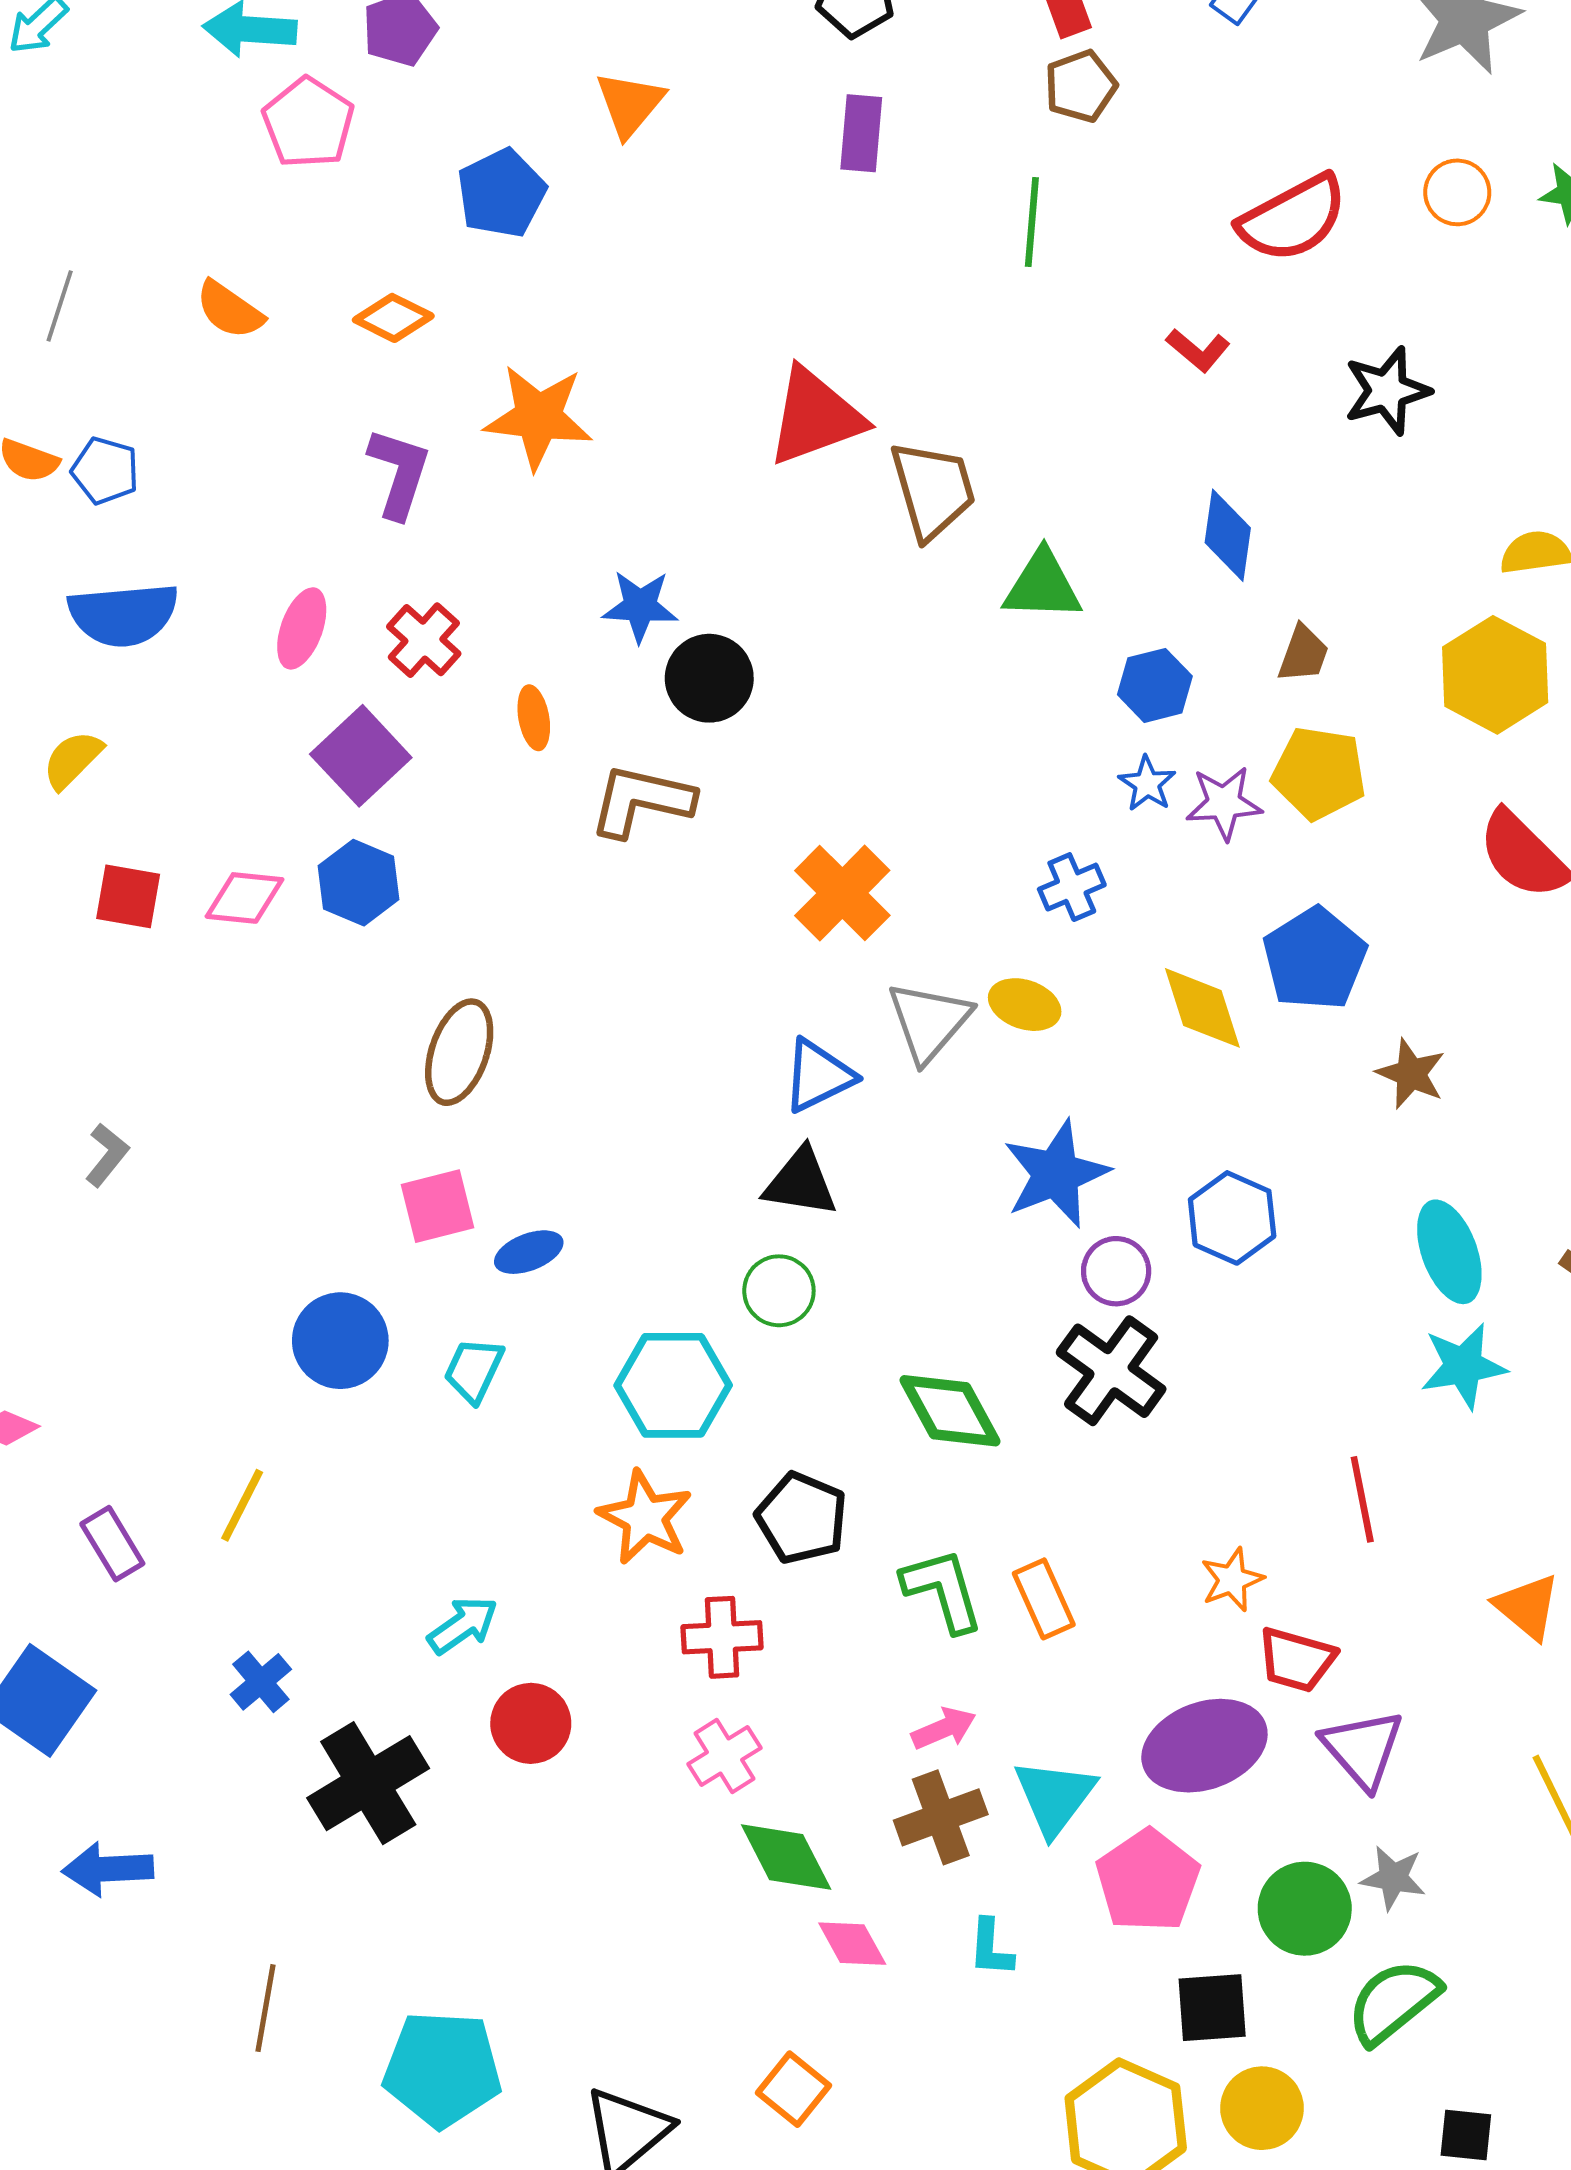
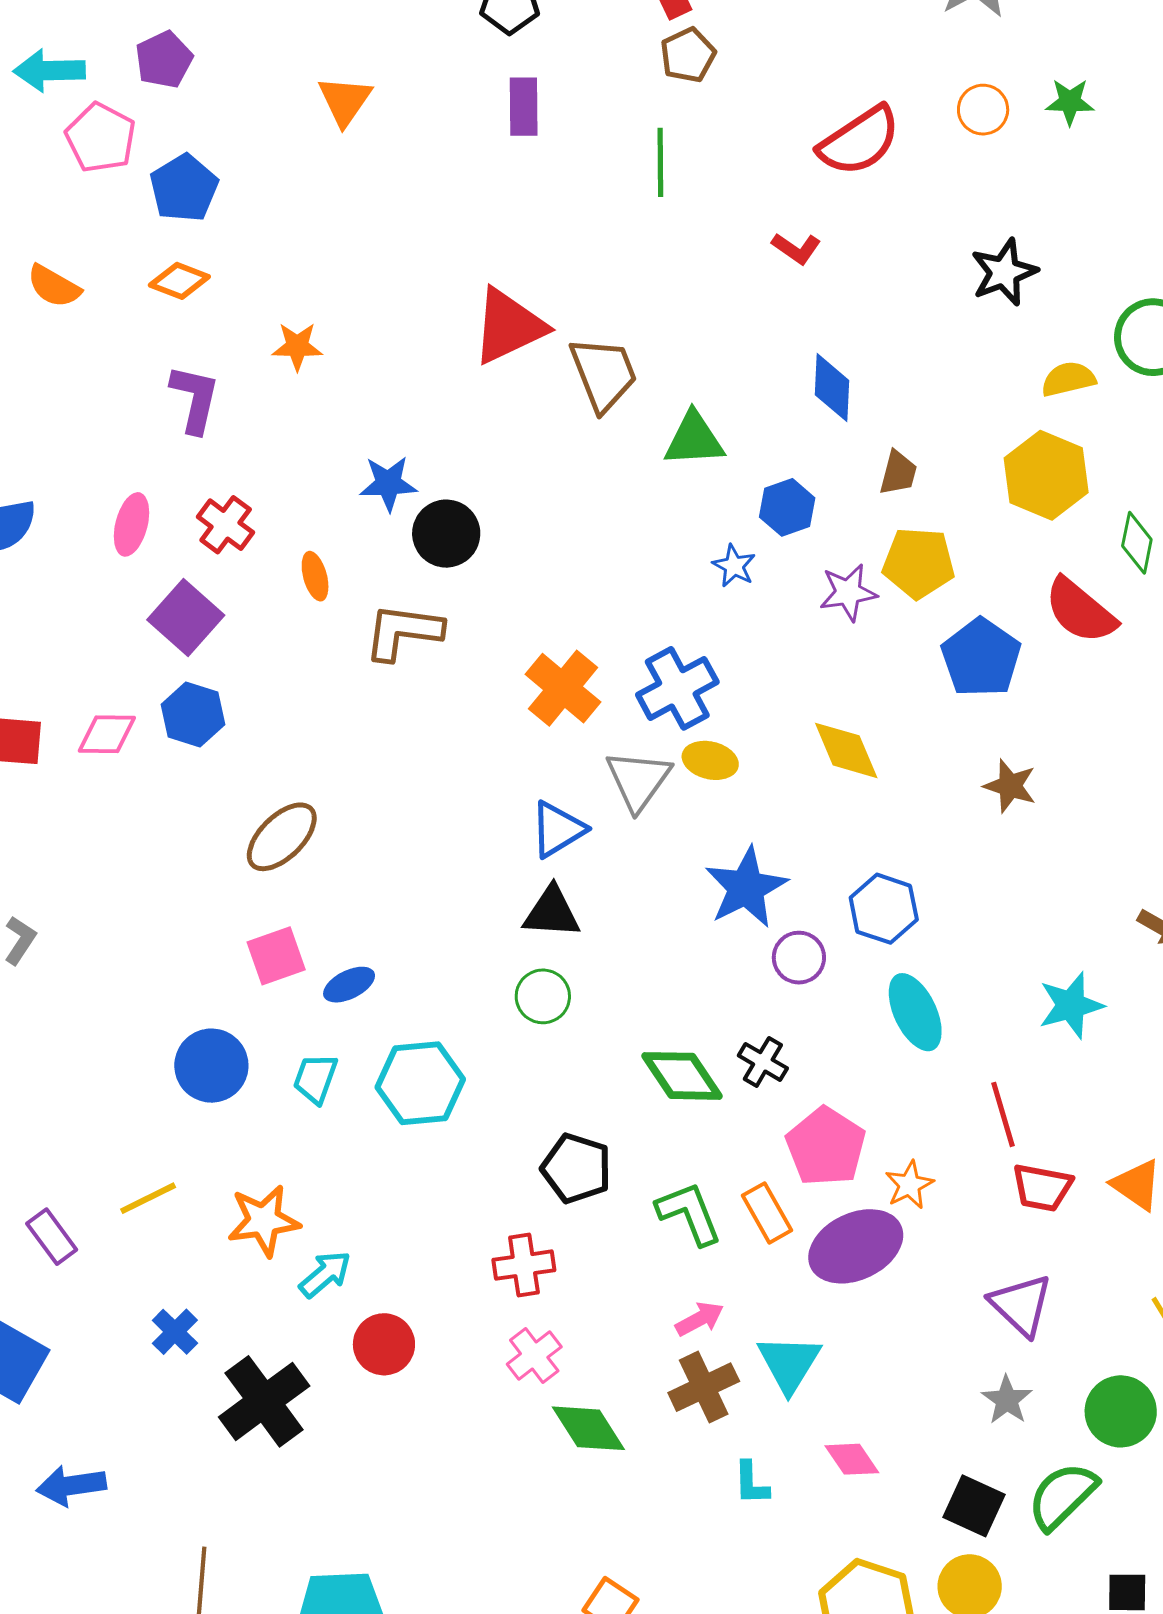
blue pentagon: (501, 193) -> (184, 188), moved
black star: (1387, 391) -> (1004, 272), moved
orange star: (538, 417) -> (297, 346), size x0.6
blue star: (1147, 784) -> (734, 566), moved
blue cross: (1072, 887) -> (677, 688), moved, size x1.6
blue pentagon: (1315, 959) -> (981, 658), moved
brown ellipse: (459, 1052) -> (282, 837), turned 32
cyan ellipse: (1449, 1252) -> (915, 1012), moved
black cross: (1111, 1371) -> (763, 1062), moved, size x0.6
cyan hexagon: (673, 1385) -> (420, 1083), moved
yellow line: (242, 1505) -> (148, 1198), turned 42
orange star: (645, 1517) -> (264, 1221), moved, turned -30
red trapezoid: (1296, 1660) -> (1042, 1188), moved
purple ellipse: (1204, 1746) -> (856, 1246), moved
gray star: (1393, 1878) -> (1007, 1400), moved, turned 30
pink pentagon: (1148, 1881) -> (826, 1147), moved
green circle: (1305, 1909) -> (1121, 1411), moved
pink diamond: (852, 1944) -> (852, 1459), moved
black square: (1212, 2008) -> (974, 1506), moved, turned 34

